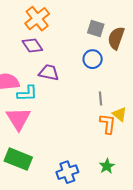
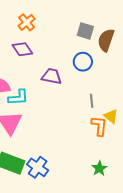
orange cross: (37, 19) -> (27, 22), size x0.7
purple trapezoid: (49, 73) -> (52, 76), moved
blue cross: (67, 172) -> (38, 167), moved, turned -35

